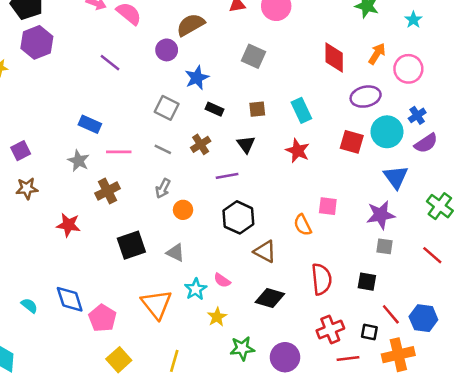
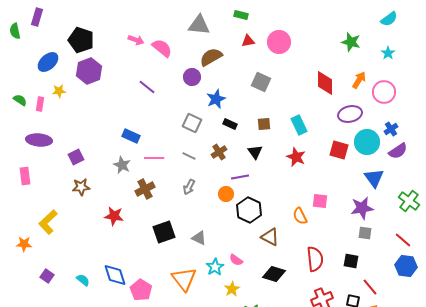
orange circle: (183, 210) -> (226, 194), moved
blue hexagon: (423, 318) -> (406, 266), moved

